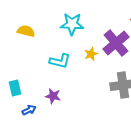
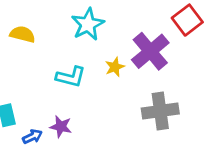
cyan star: (72, 24) -> (88, 24), turned -30
blue arrow: (29, 110) -> (32, 137), moved

